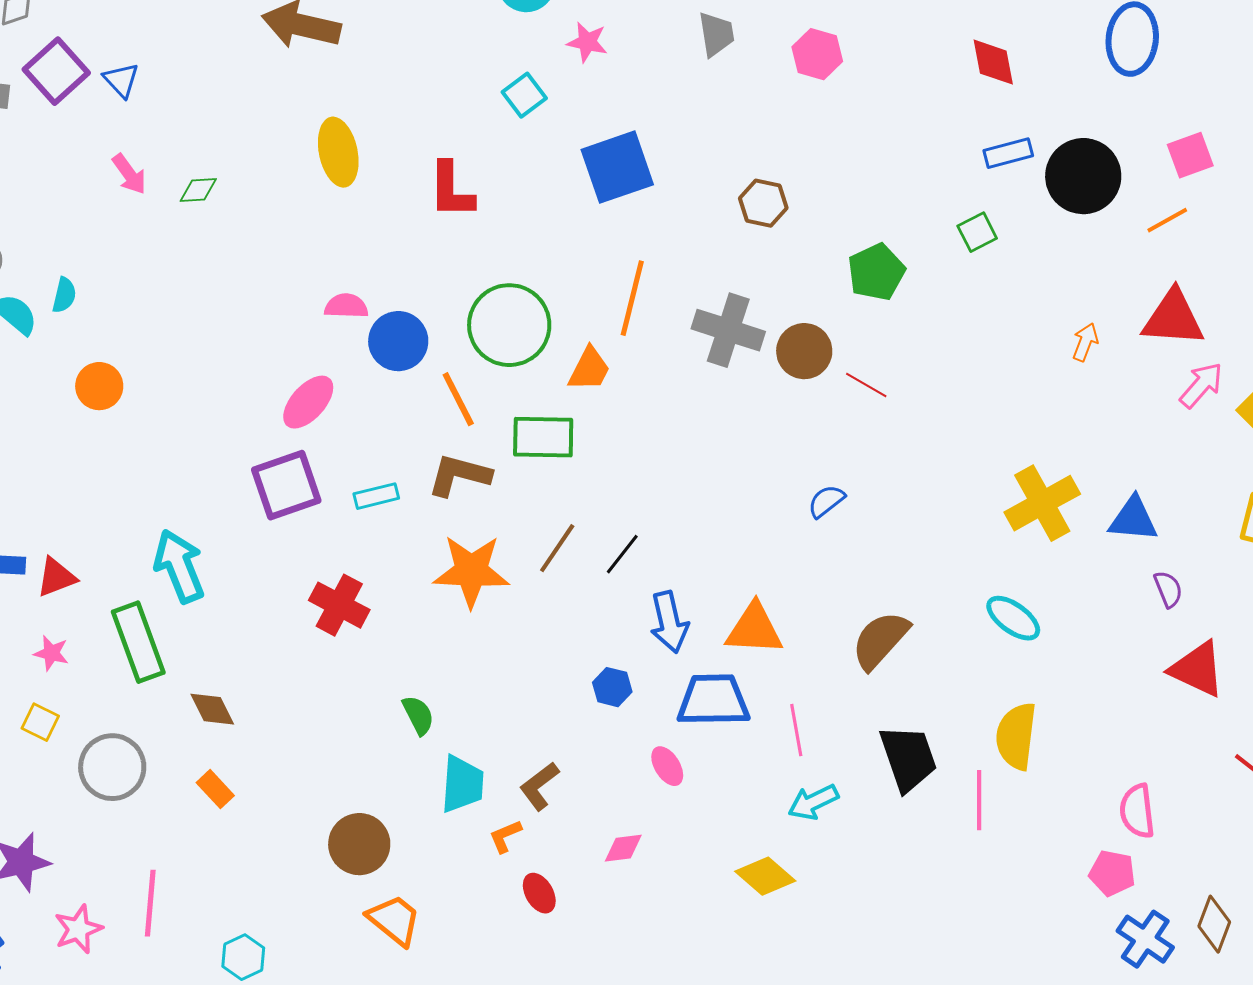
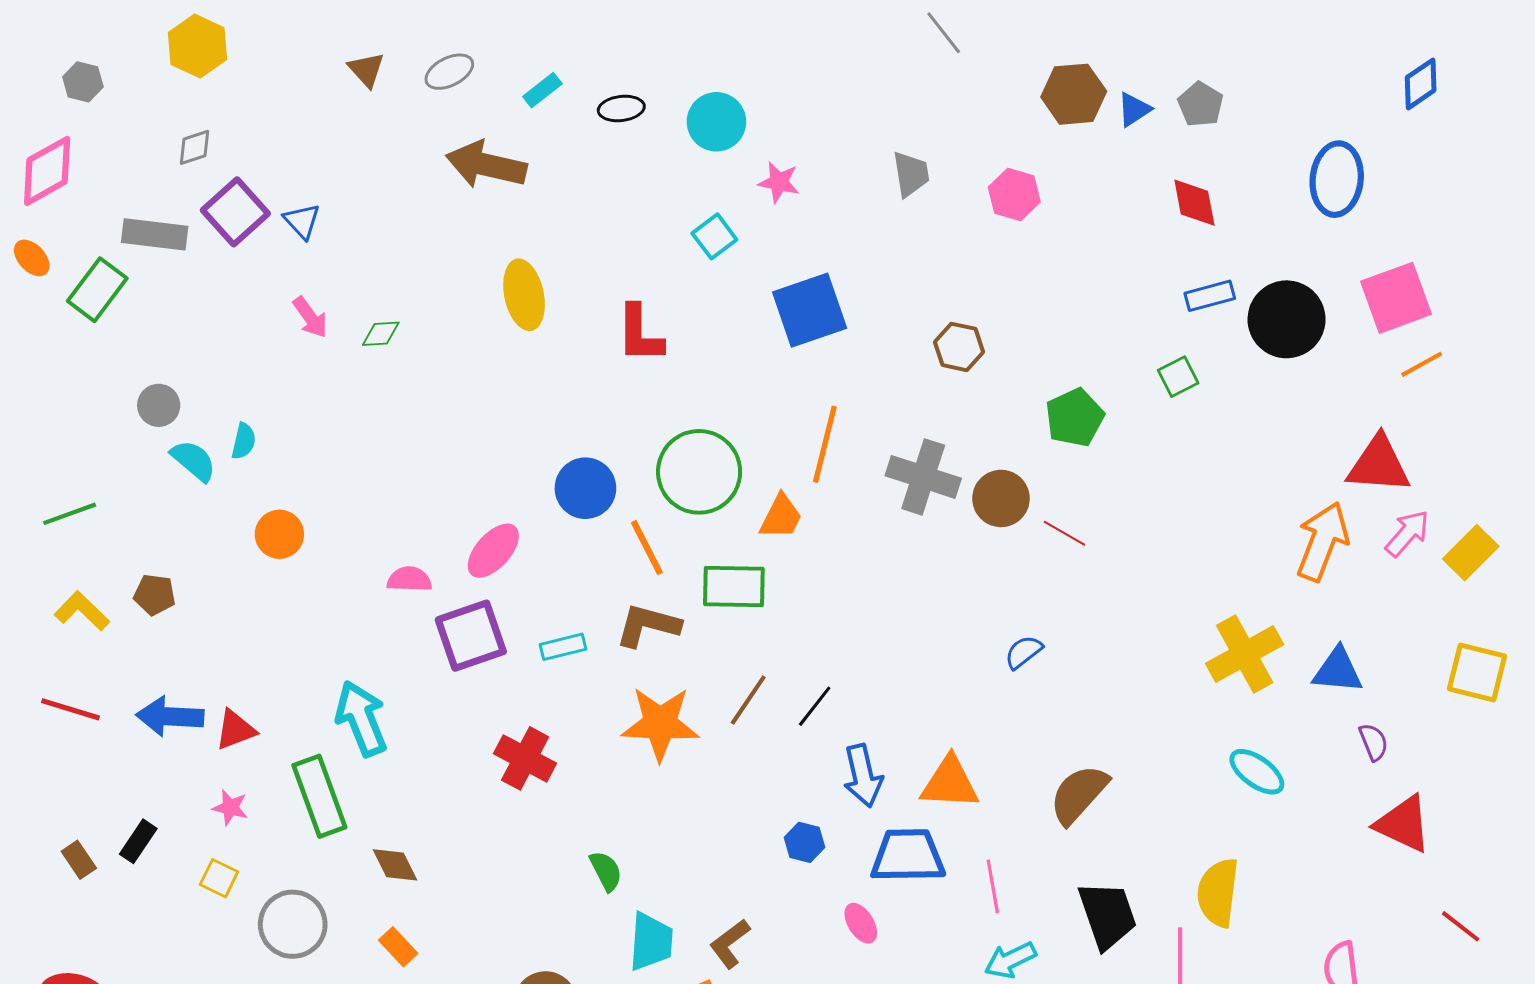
pink square: (1190, 155) -> (1396, 298), size x1.5
orange line: (1167, 220) -> (1422, 364), moved
pink semicircle: (346, 306) -> (409, 579), moved
orange arrow: (1085, 342) -> (1322, 541), moved, size x2.0
cyan ellipse: (1013, 618) -> (1257, 772), moved

